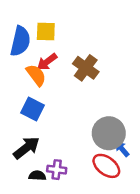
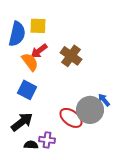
blue arrow: (122, 149) -> (104, 100), moved
red ellipse: (106, 166) -> (71, 118), moved

